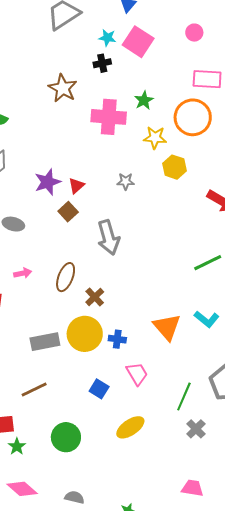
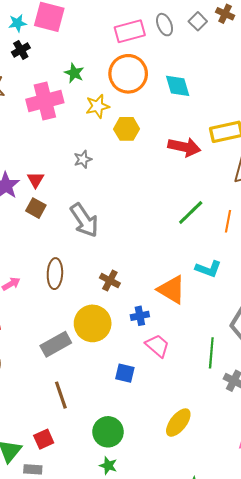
brown cross: (95, 297) -> (110, 281), moved
blue cross: (117, 339) -> (140, 316), moved
brown line: (34, 389) -> (61, 395), turned -64
yellow ellipse: (130, 427) -> (178, 423), moved
green star: (17, 446) -> (108, 466), moved

